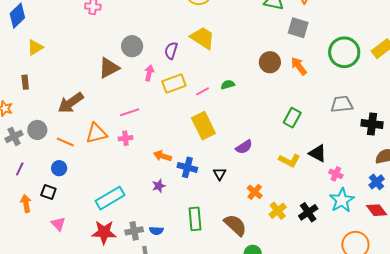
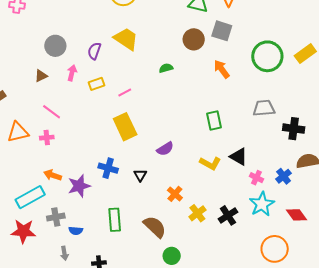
brown circle: (270, 62) -> (194, 39), moved
brown triangle: (109, 68) -> (41, 76), moved, size x0.6
yellow rectangle: (174, 83) -> (96, 84), size x0.7
green semicircle: (228, 85) -> (166, 68), moved
pink line: (130, 112) -> (52, 112), turned 54
green rectangle: (292, 118) -> (214, 120), turned -42
orange arrow: (162, 156) -> (53, 175), moved
blue cross: (377, 182) -> (284, 176), moved
purple star: (159, 186) -> (79, 186), size x1.6
gray cross: (134, 231) -> (56, 217), moved

